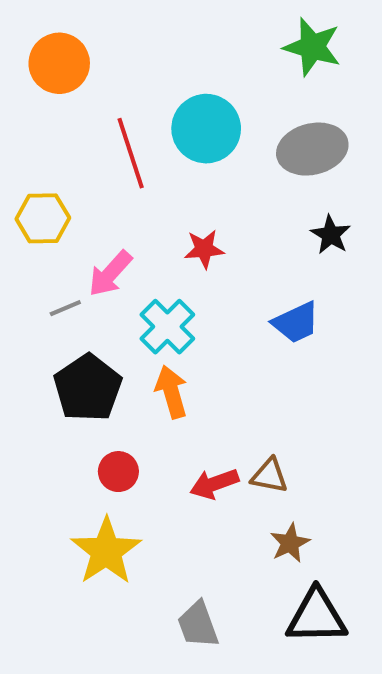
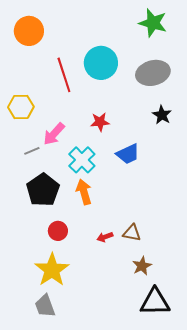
blue trapezoid: (296, 323) -> (128, 154), moved
red arrow: (214, 484) -> (105, 237), size x0.7
gray trapezoid: (198, 625) -> (45, 306), moved

